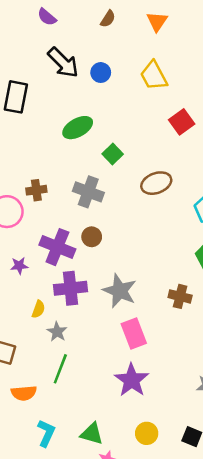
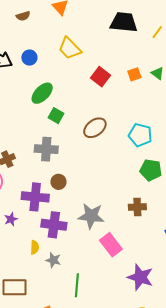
brown semicircle: (108, 19) -> (23, 16), turned 56
green ellipse: (78, 128) -> (42, 93), moved
purple cross: (70, 288) -> (54, 225), turned 30
green line: (60, 369) -> (77, 285), moved
purple star: (132, 380) -> (140, 277), moved

